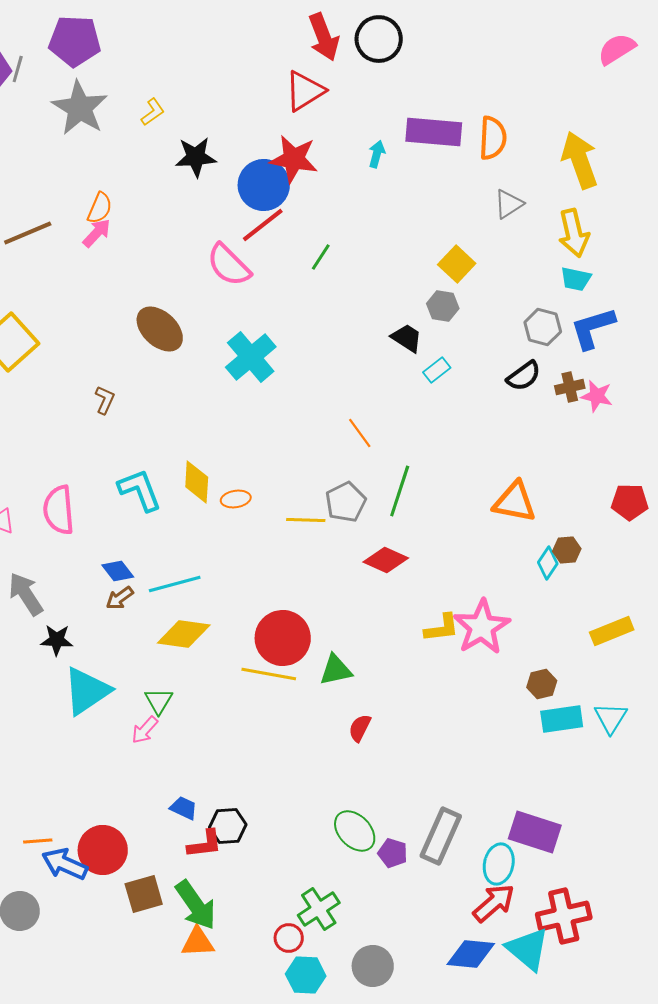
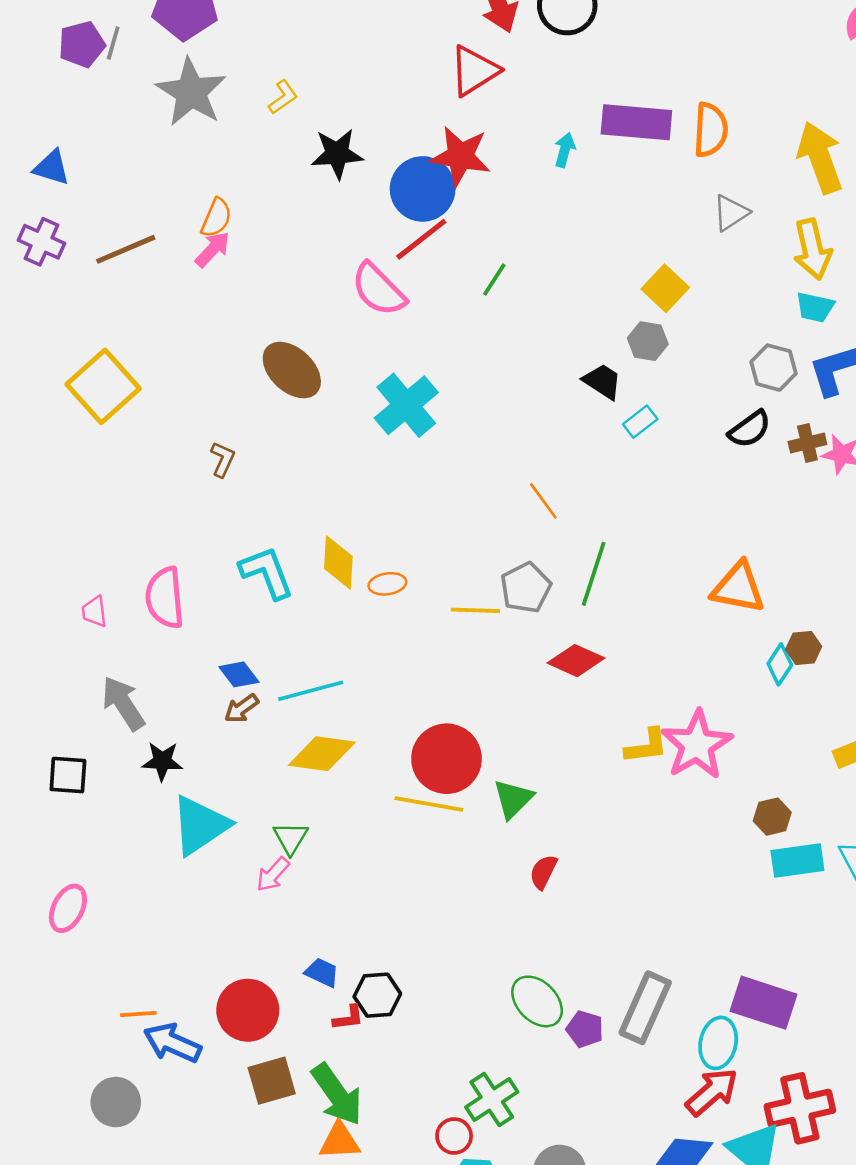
green triangle: (336, 670) -> (513, 799), turned -33
red L-shape: (205, 844) -> (348, 1018), size x0.7
red circle: (103, 850) -> (248, 1010), moved

